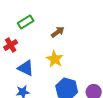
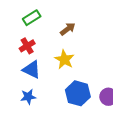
red cross: (11, 45) -> (27, 46), moved

